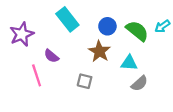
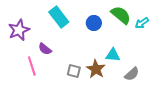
green semicircle: (137, 31) -> (121, 15), moved
brown star: (99, 51) -> (96, 69), moved
gray semicircle: (139, 83) -> (132, 74), moved

